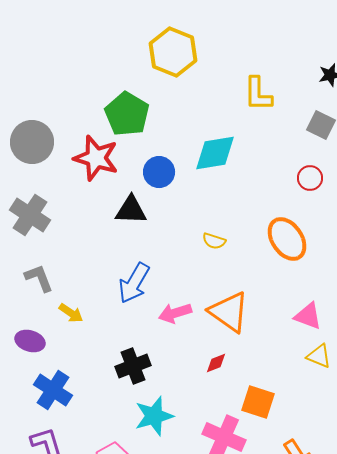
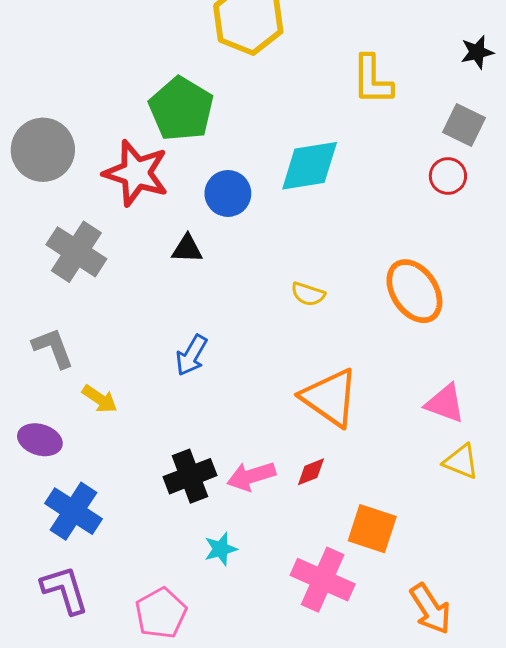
red circle: (310, 178) -> (448, 176), moved
black triangle: (131, 210) -> (187, 249), size x0.7
gray cross: (30, 215) -> (76, 252), moved
blue arrow: (134, 283) -> (191, 355), size x0.7
pink arrow: (175, 313) -> (251, 476), moved
cyan star: (154, 416) -> (221, 549), size x0.6

